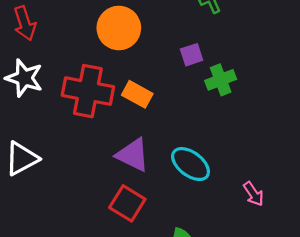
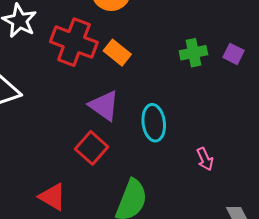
purple square: (192, 55) -> (234, 54), moved, turned 35
cyan ellipse: (191, 164) -> (154, 123), turned 36

